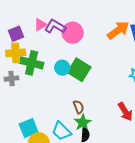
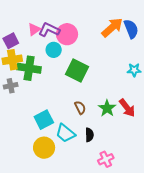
cyan circle: (62, 68) -> (54, 50), moved
green star: (83, 123) -> (107, 108), moved
cyan square: (29, 128) -> (44, 120), moved

